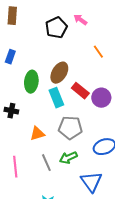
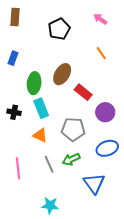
pink arrow: (80, 20) -> (100, 19), moved
cyan rectangle: (56, 98) -> (41, 108), moved
purple circle: (101, 98) -> (105, 112), moved
orange triangle: (37, 134) -> (40, 135), turned 42

